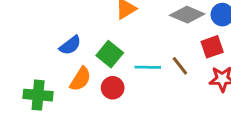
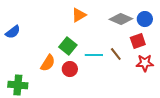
blue semicircle: (70, 45) -> (13, 32), moved
green cross: (38, 95) -> (18, 85), moved

